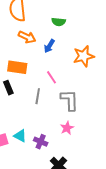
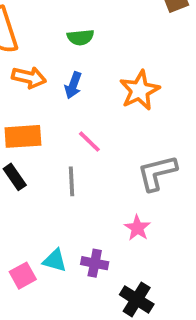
gray L-shape: (69, 100) -> (157, 173), moved, turned -90

